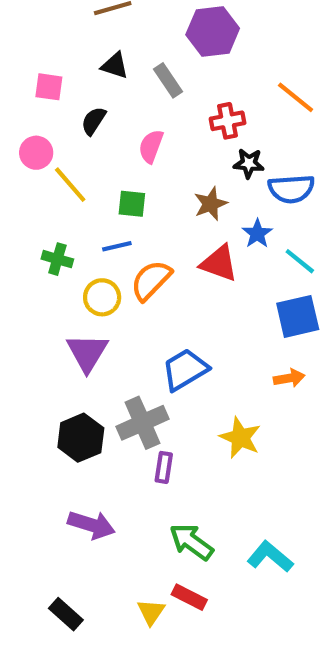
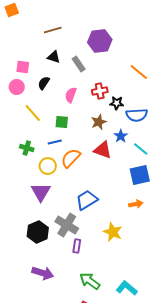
red cross: (228, 121) -> (100, 91), moved
pink circle: (36, 153) -> (17, 87), moved
gray cross: (142, 423) -> (67, 225), turned -35

